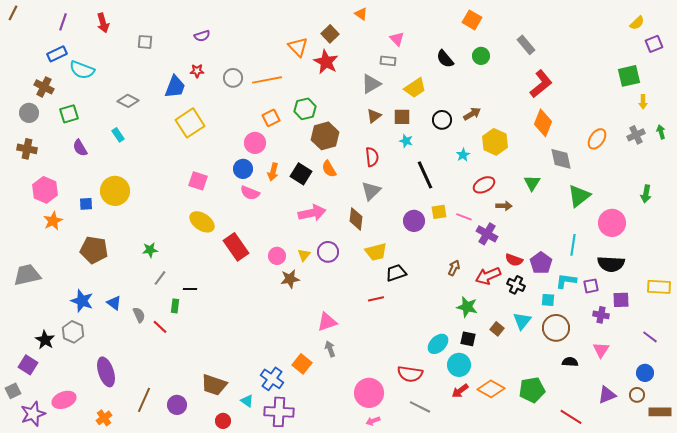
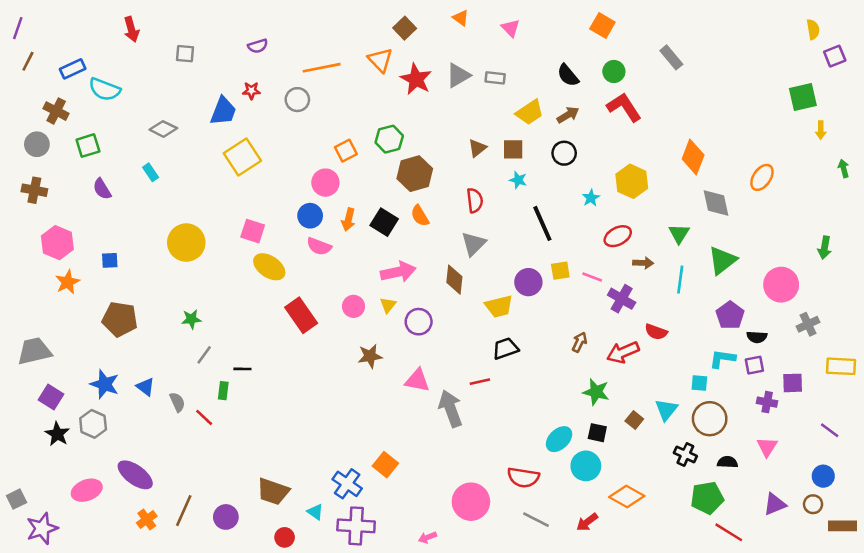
brown line: (13, 13) -> (28, 61), moved
purple line: (63, 22) -> (18, 28), moved
yellow semicircle: (637, 23) -> (813, 29), turned -56
brown square: (330, 34) -> (405, 28), moved
pink triangle: (397, 39) -> (511, 28), moved
orange line: (267, 80) -> (322, 68), moved
gray triangle: (371, 84) -> (458, 75), moved
red L-shape: (541, 84) -> (624, 107), moved, turned -84
brown arrow: (472, 114) -> (568, 115), moved
gray cross: (636, 135) -> (808, 324), moved
yellow circle: (115, 191) -> (186, 243), moved
green triangle: (579, 196) -> (722, 260), moved
yellow ellipse: (202, 222) -> (269, 267), moved
cyan line: (573, 245) -> (680, 280), moved
yellow trapezoid: (376, 252) -> (499, 306), moved
yellow triangle: (304, 255) -> (388, 305), moved
pink circle: (277, 256) -> (353, 306), moved
purple pentagon: (541, 263) -> (730, 315), moved
black semicircle: (611, 264) -> (757, 337), moved, size x0.6
black cross: (516, 285) -> (685, 454), moved
pink triangle: (327, 322) -> (417, 380), moved, turned 30
gray arrow: (330, 349) -> (451, 408), moved, size x1.8
purple square: (28, 365) -> (51, 397), moved
purple ellipse: (106, 372) -> (135, 475), turned -36
green pentagon: (532, 390) -> (707, 498), moved
red arrow: (460, 391) -> (587, 522), moved
pink ellipse: (64, 400) -> (87, 490), moved
orange cross: (104, 418) -> (147, 520), moved
pink arrow: (373, 421) -> (428, 537), moved

